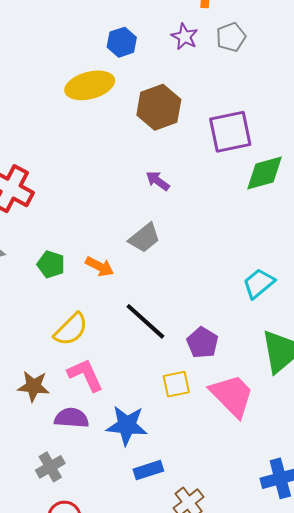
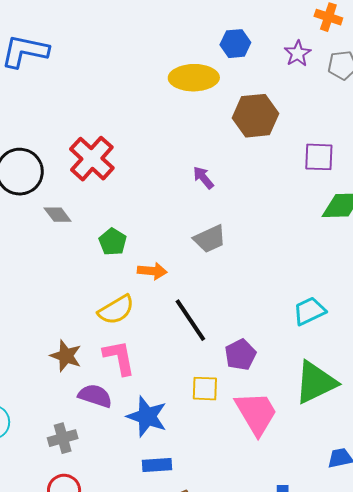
purple square: (230, 132) -> (319, 157), size x0.7
purple arrow: (158, 181) -> (203, 178), moved
orange arrow: (100, 266) -> (152, 271), moved, turned -36

